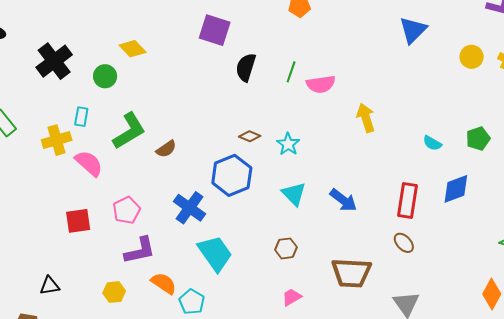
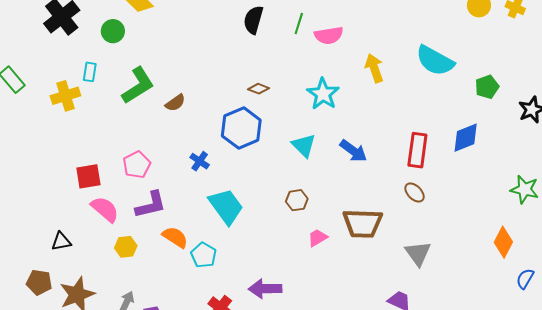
cyan semicircle: (432, 143) -> (435, 61), moved, size x2.0
cyan star: (288, 144) -> (323, 94), moved, size x1.4
pink semicircle: (89, 163) -> (105, 209), moved
blue cross: (190, 208) -> (200, 161), size x0.6
pink trapezoid: (292, 297) -> (318, 238), moved

